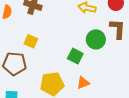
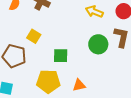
green square: (75, 56) -> (61, 56), moved, turned -35

